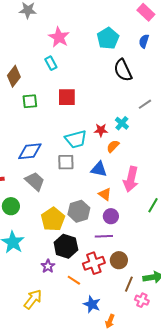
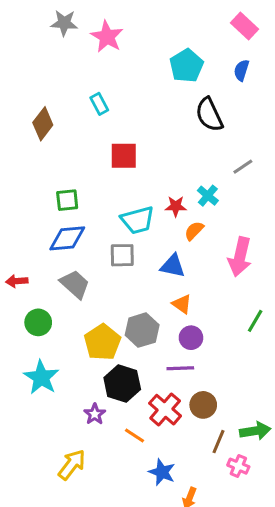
pink star: (59, 37) -> (107, 37), moved
green square: (30, 101) -> (67, 200), moved
pink arrow: (131, 179) -> (240, 257), moved
red cross: (94, 263) -> (165, 410), turned -30

